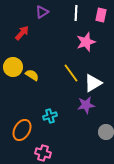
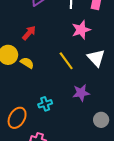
red arrow: (22, 33) -> (29, 33), moved
white triangle: (93, 83) -> (96, 58), moved, turned -42

